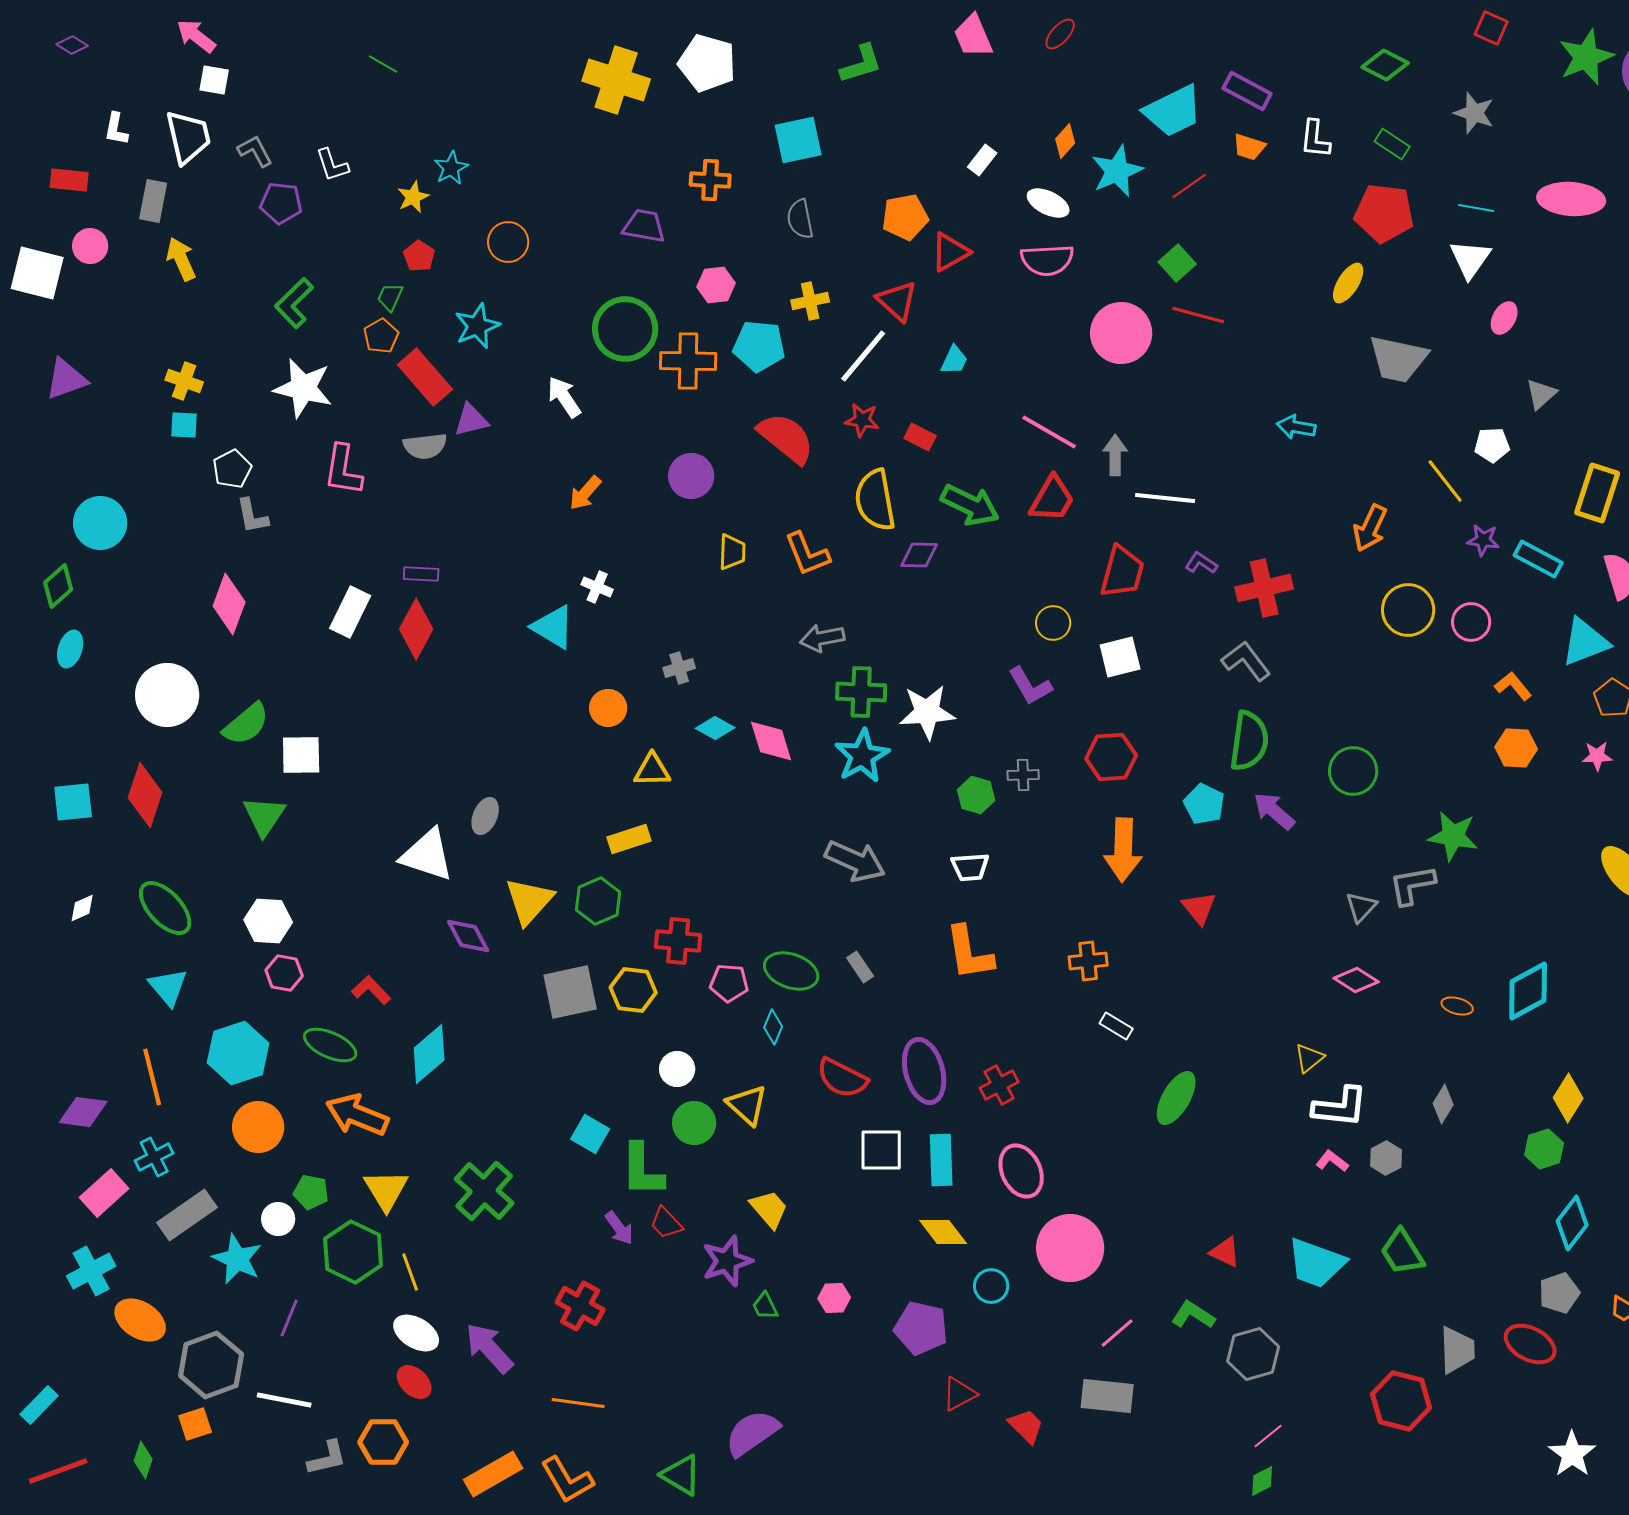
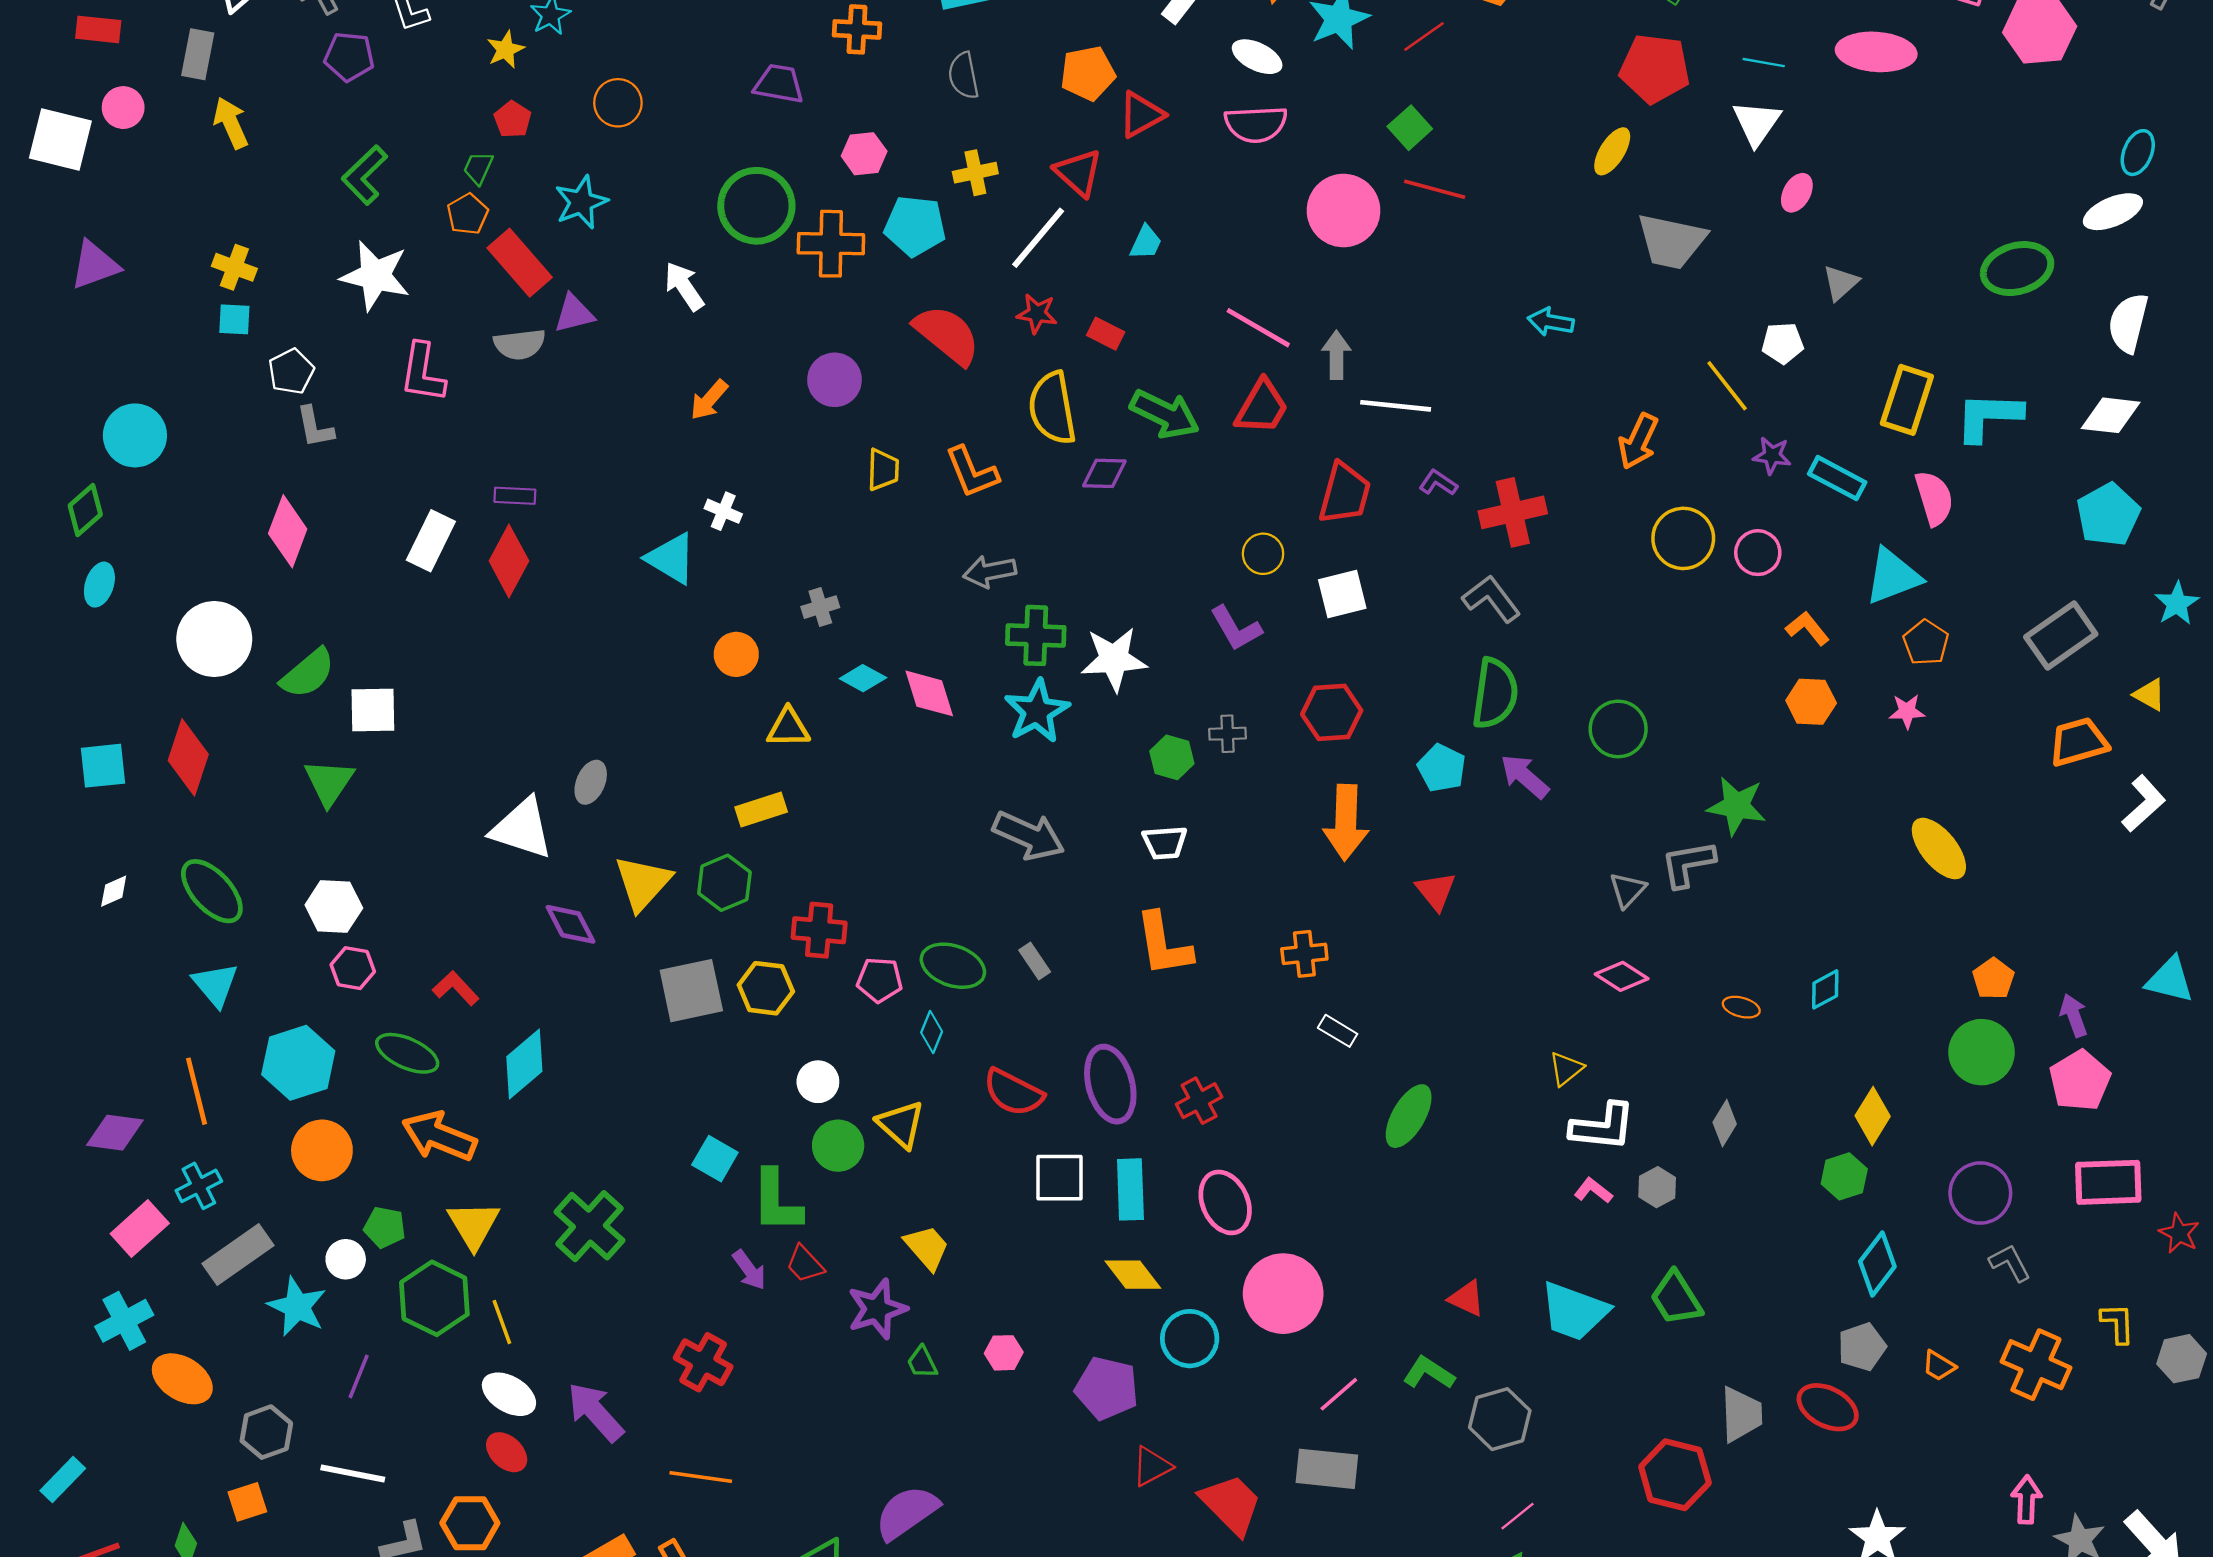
cyan diamond: (1528, 991) -> (1825, 989), size x0.6
cyan circle: (991, 1286) -> (1190, 1339), size x1.4
gray hexagon: (211, 1365) -> (266, 1432), size x0.7
red trapezoid: (1026, 1426) -> (1231, 1504), size x1.5

